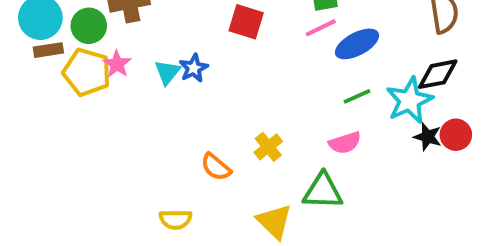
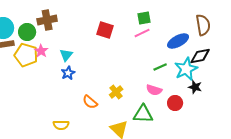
blue ellipse: (357, 44) -> (178, 41), moved
blue star: (194, 68) -> (68, 73), moved
red circle: (456, 135) -> (175, 103), moved
pink semicircle: (345, 143) -> (154, 90), turned 35
yellow semicircle: (175, 219) -> (61, 125), moved

